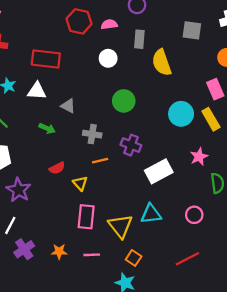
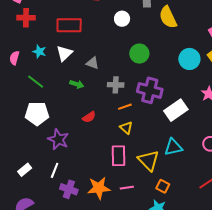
white triangle: (37, 91) -> (64, 53), turned -42
purple cross: (131, 145) -> (150, 90), size x1.4
yellow triangle: (80, 183) -> (126, 128), moved
purple cross: (24, 249) -> (69, 189), turned -30
orange star: (59, 252) -> (99, 188), size x1.6

